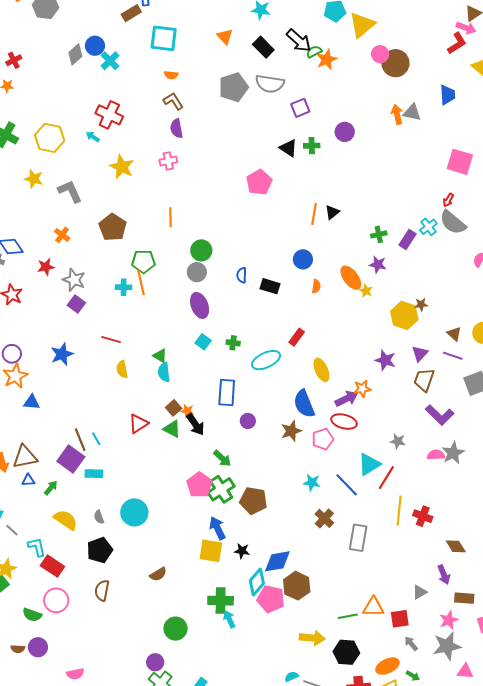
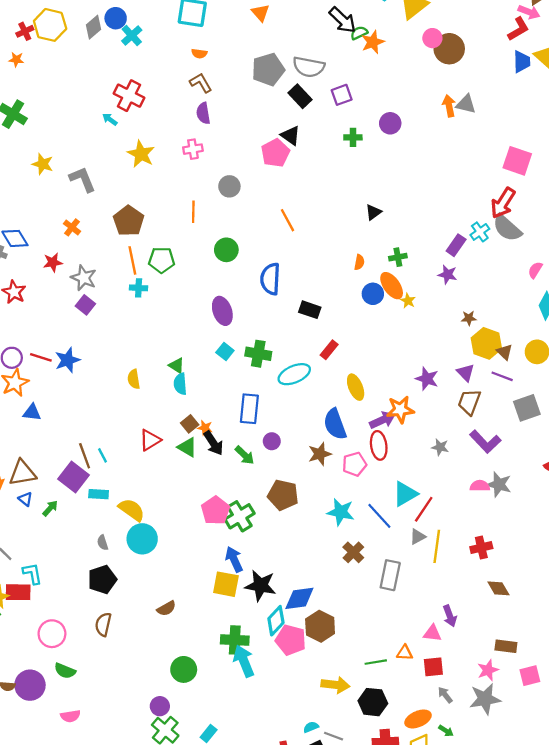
black rectangle: (263, 47) -> (300, 96), moved
blue trapezoid: (447, 95) -> (522, 62), moved
yellow hexagon: (50, 138) -> (50, 25), moved
black triangle: (288, 148) -> (291, 136), moved
pink pentagon: (259, 182) -> (275, 153), moved
red arrow: (448, 200) -> (503, 203), size x2.0
orange line: (314, 214) -> (287, 220), moved, turned -40
green cross: (379, 234) -> (398, 257), moved
blue circle: (303, 259) -> (373, 294), moved
purple star: (378, 264) -> (448, 275), moved
gray circle: (197, 272) -> (229, 186), moved
blue semicircle: (242, 275) -> (270, 279), size x1.8
orange line: (141, 282) -> (132, 260), moved
black rectangle: (270, 286) -> (310, 310), moved
orange semicircle: (316, 286) -> (359, 262), moved
yellow hexagon: (404, 315) -> (486, 343), moved
red line: (111, 339) -> (41, 357), moved
green cross: (233, 343) -> (258, 354), size x1.6
purple triangle: (420, 354) -> (466, 373), turned -30
orange star: (362, 389) -> (400, 410), size x1.4
red ellipse: (344, 422) -> (379, 445), turned 65
gray star: (398, 441) -> (440, 447), moved
gray star: (453, 453) -> (499, 484), turned -30
green arrow: (222, 458) -> (245, 455), moved
blue triangle: (28, 480) -> (25, 499), turned 40
cyan star: (312, 482) -> (341, 512), size x1.4
brown pentagon: (253, 501) -> (283, 495), moved
red cross: (423, 516) -> (481, 548), moved, turned -36
yellow semicircle: (66, 520) -> (132, 510), moved
black star: (242, 551) -> (260, 586), size x1.8
red rectangle: (52, 566) -> (18, 592), moved, turned -35
purple arrow: (444, 575) -> (450, 616), moved
gray triangle: (420, 592) -> (418, 537), moved
orange triangle: (373, 607) -> (405, 653), size x0.7
green semicircle: (32, 615) -> (65, 671), moved
cyan arrow: (229, 619) -> (244, 661), size x1.6
purple circle: (38, 647) -> (30, 685), size x1.4
pink triangle: (465, 671) -> (432, 633), moved

